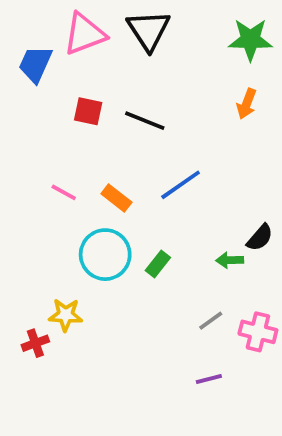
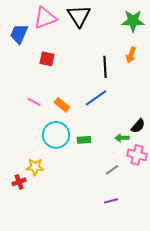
black line: (145, 121) -> (105, 67), moved, turned 65
green rectangle: (158, 264) -> (84, 140), turned 48
pink cross: (258, 332) -> (137, 155), moved

